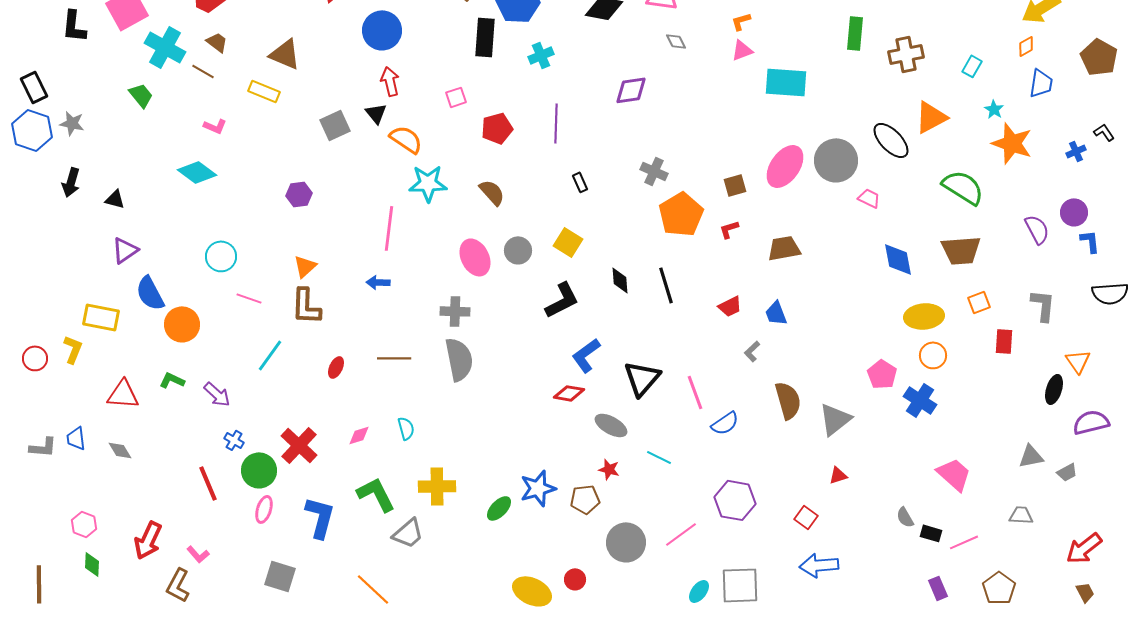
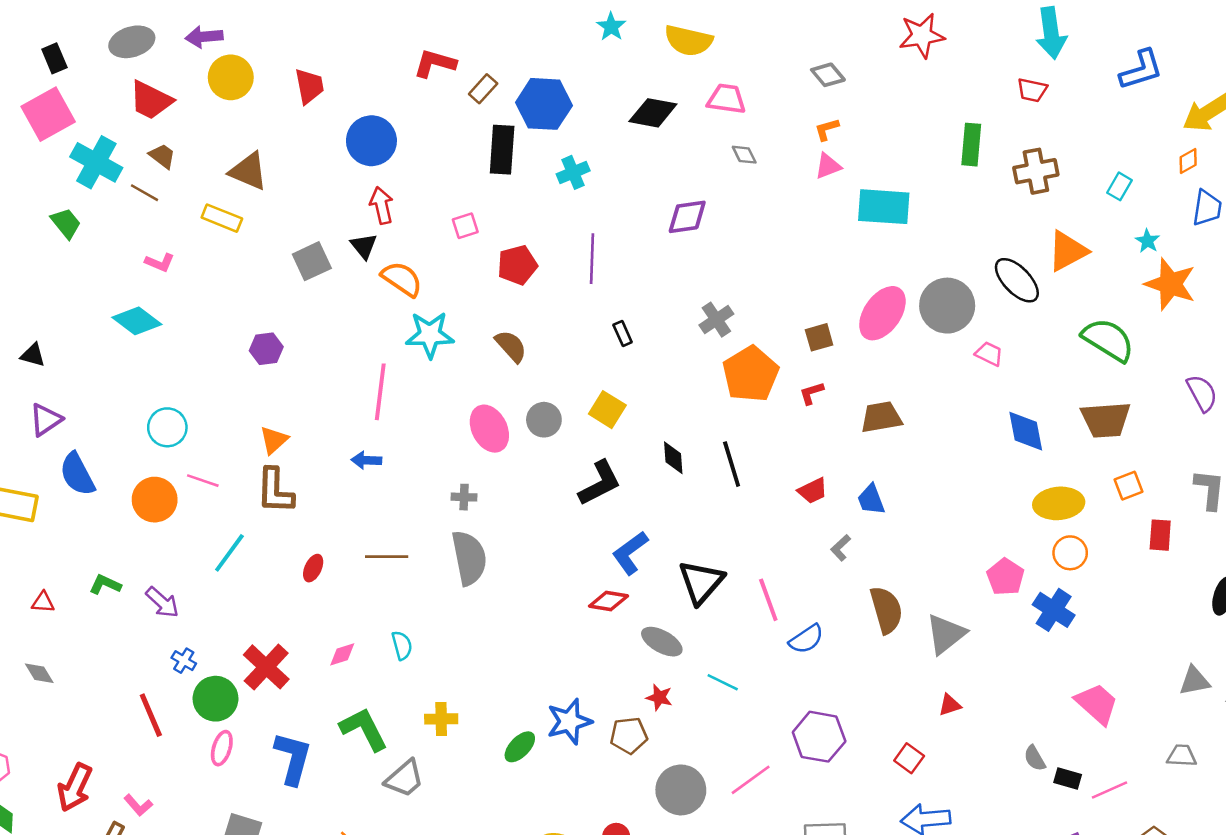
gray cross: (654, 171) -> (716, 320), turned 32
gray cross: (455, 311) -> (464, 497), size x0.7
orange circle: (182, 324) -> (155, 500), moved
red triangle: (123, 394) -> (43, 602), size x0.6
yellow cross: (437, 486) -> (441, 719), size x0.7

